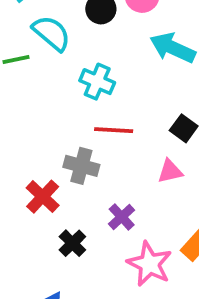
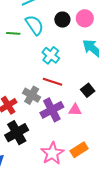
purple cross: (122, 217) -> (52, 110), moved, size x1.6
black cross: (72, 243) -> (17, 133), size x1.6

